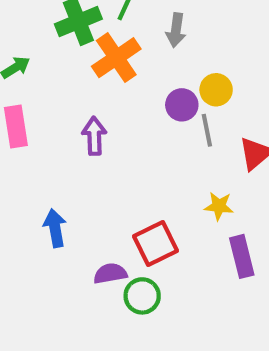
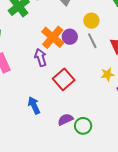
orange cross: (116, 58) -> (53, 37), moved
purple circle: (182, 105) -> (70, 37), moved
red square: (156, 243) -> (64, 79), moved

